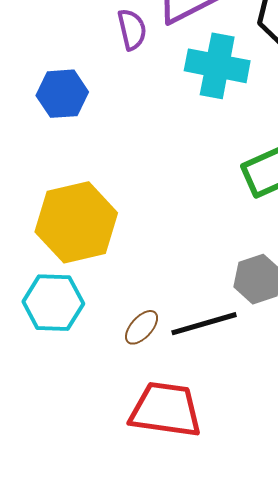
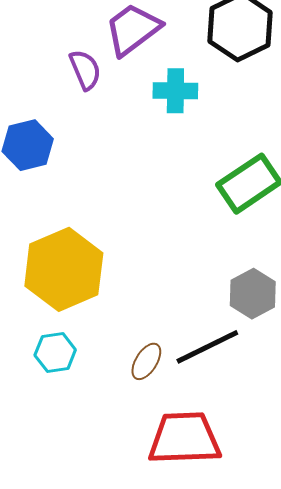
cyan cross: (217, 66) -> (175, 91), size x0.7
cyan hexagon: (53, 303) -> (55, 352), size x0.7

